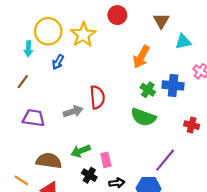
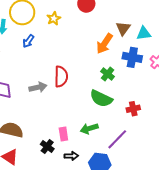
brown triangle: (161, 21) -> (123, 28), moved
yellow star: (83, 35) -> (54, 19), size x0.6
blue cross: (173, 85) -> (132, 57), moved
red cross: (192, 125) -> (133, 109), moved, turned -32
green arrow: (81, 151) -> (89, 128), moved

